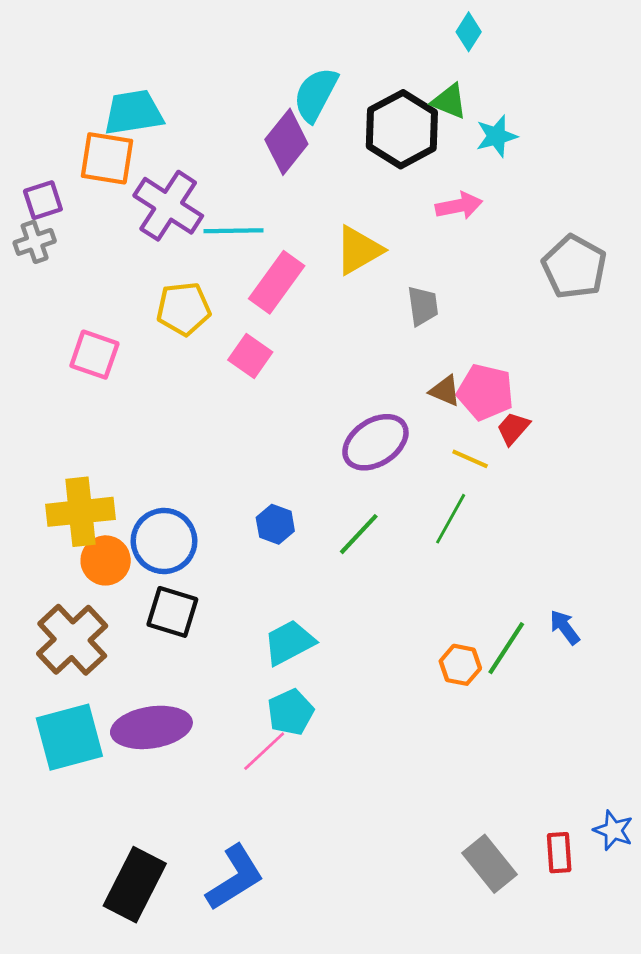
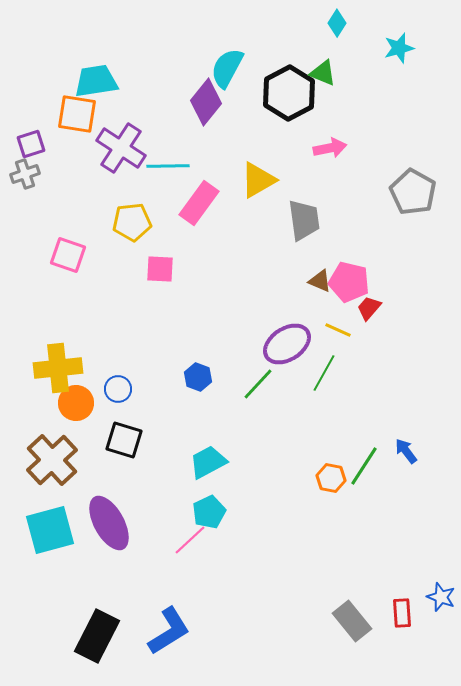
cyan star: (496, 136) -> (399, 48), moved
gray trapezoid: (423, 306) -> (304, 220), size x1.4
pink square: (250, 356) -> (160, 269), moved, turned -32
purple ellipse: (375, 442) -> (287, 344), moved
blue circle: (164, 541) -> (118, 389), size x0.6
purple ellipse: (151, 727) -> (109, 523), turned 70

